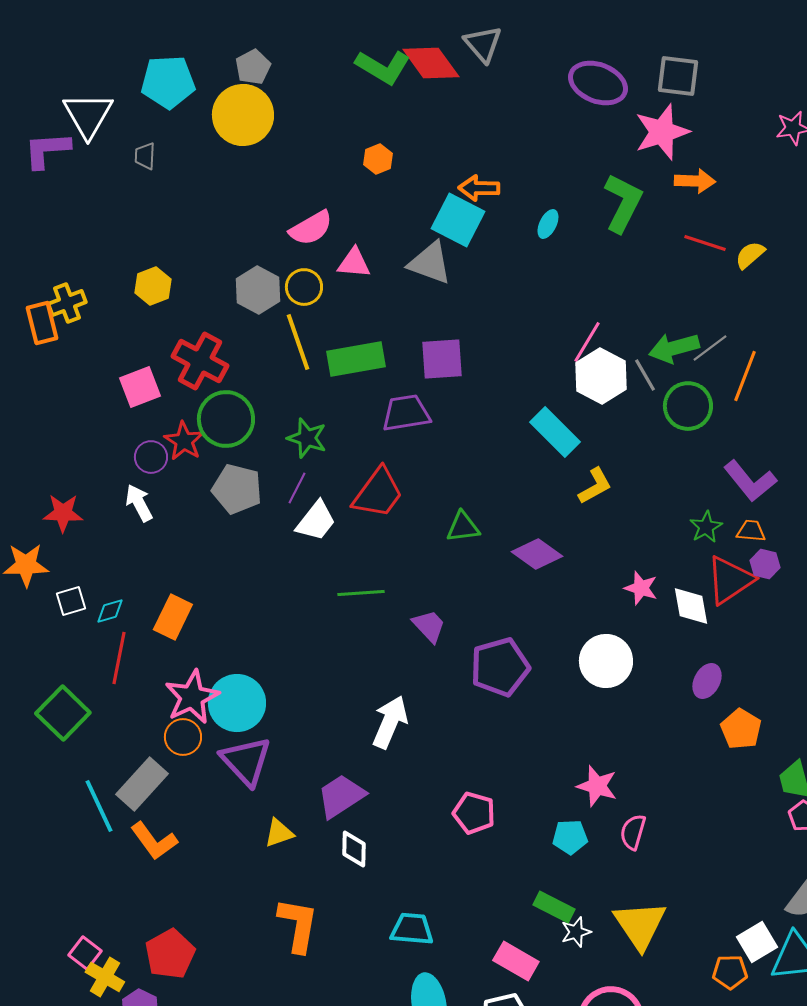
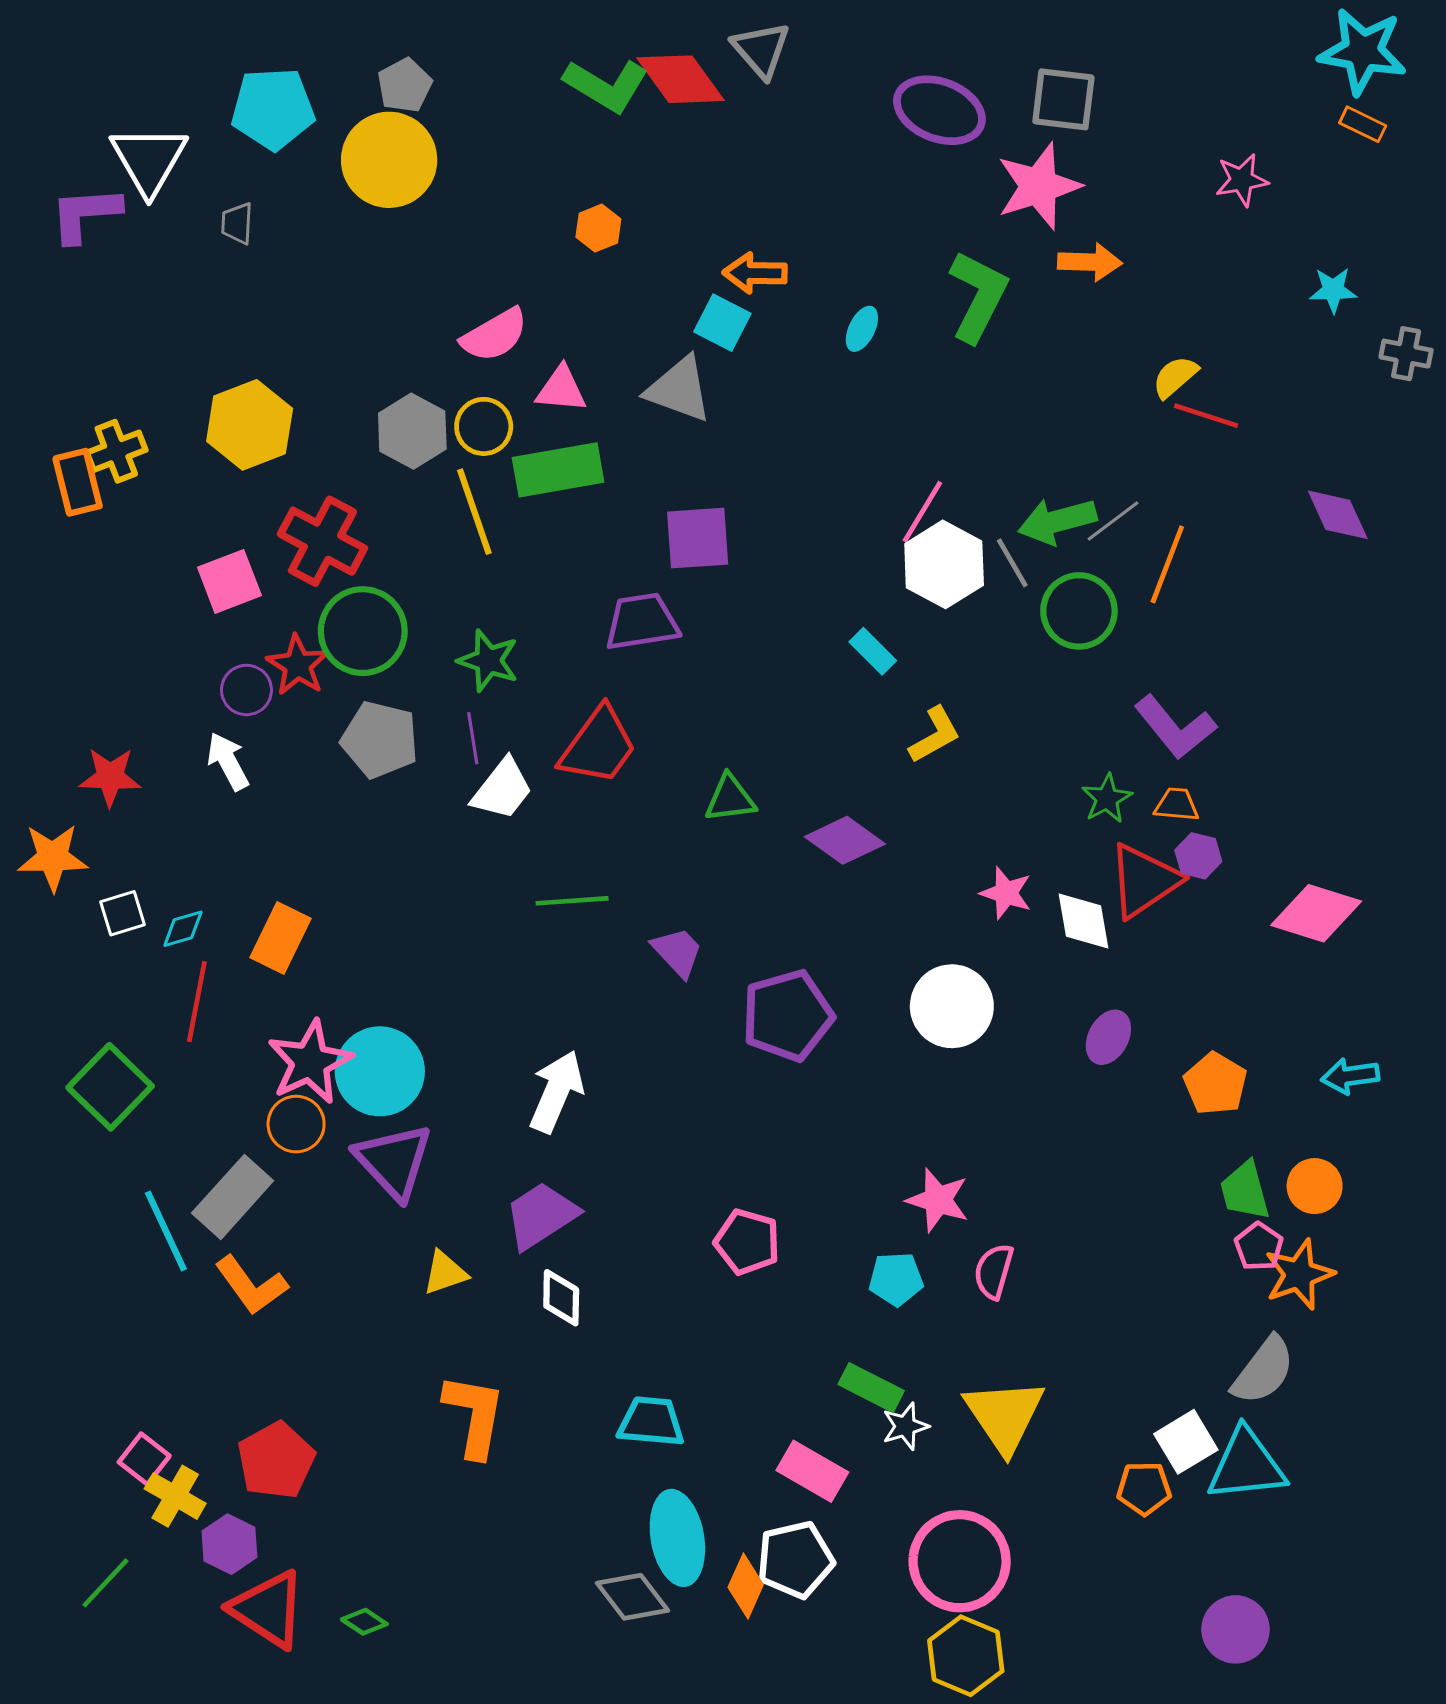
cyan square: (458, 220) -> (722, 323), size x0.7
red line: (705, 243) -> (1206, 416), moved
yellow hexagon: (153, 286) -> (250, 425), size x1.5
green rectangle: (356, 359) -> (558, 470), moved
cyan rectangle: (555, 432) -> (873, 651), size x0.6
purple line: (297, 488) -> (473, 738), turned -36
white arrow: (390, 722) -> (557, 1091), moved
orange pentagon: (741, 729) -> (1215, 1084), moved

